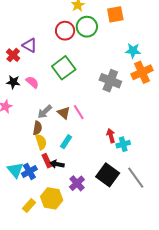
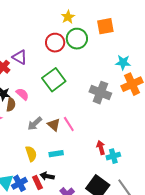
brown semicircle: (37, 128) -> (11, 105), moved
cyan rectangle: (66, 142) -> (56, 154), turned 48
red rectangle: (47, 161) -> (37, 182), moved

